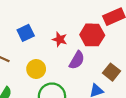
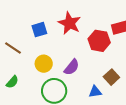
red star: (60, 39) -> (70, 23), moved, size x1.6
purple semicircle: (77, 60) -> (72, 67), moved

